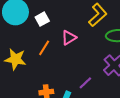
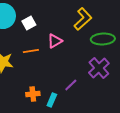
orange line: (44, 48) -> (31, 51), turned 49

